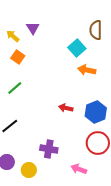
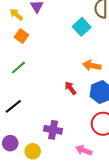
orange arrow: (87, 70) -> (92, 66), moved
red arrow: (66, 108) -> (70, 88), turned 40

